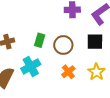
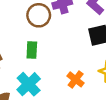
brown circle: (63, 45) -> (39, 15), moved

